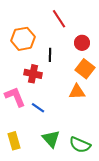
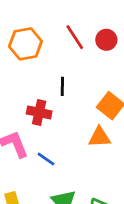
orange hexagon: (23, 39) -> (25, 44), moved
red circle: (82, 43) -> (106, 40), moved

